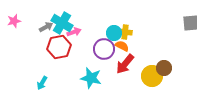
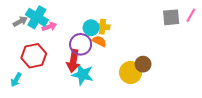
red hexagon: (59, 47) -> (34, 56), moved
red arrow: (125, 64) -> (73, 61), moved, turned -30
cyan star: (91, 78) -> (83, 75), moved

